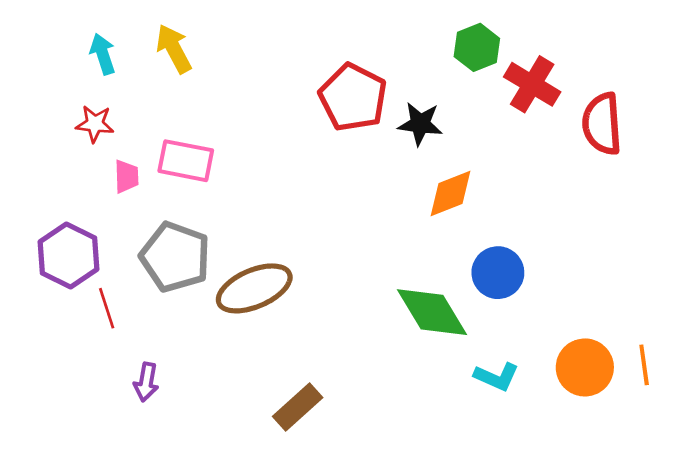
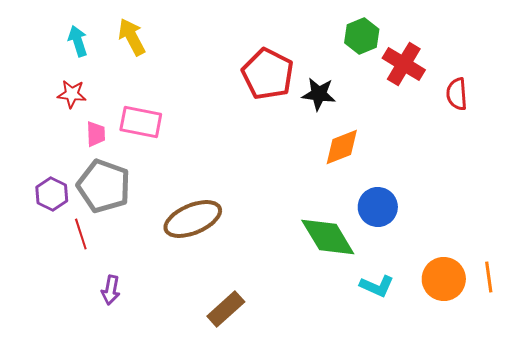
red semicircle: (602, 124) -> (457, 94), size x0.7
purple hexagon: (68, 256) -> (52, 194), size x0.7
gray pentagon: (175, 257) -> (104, 186), moved

